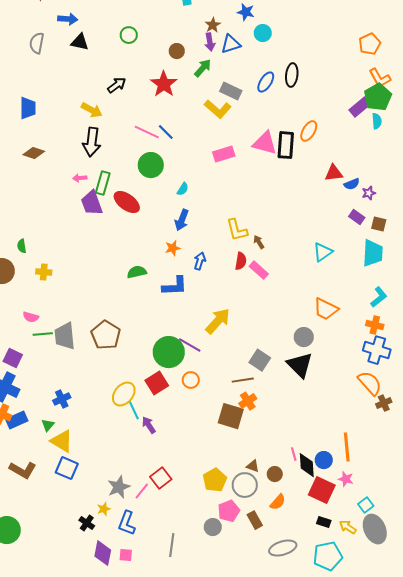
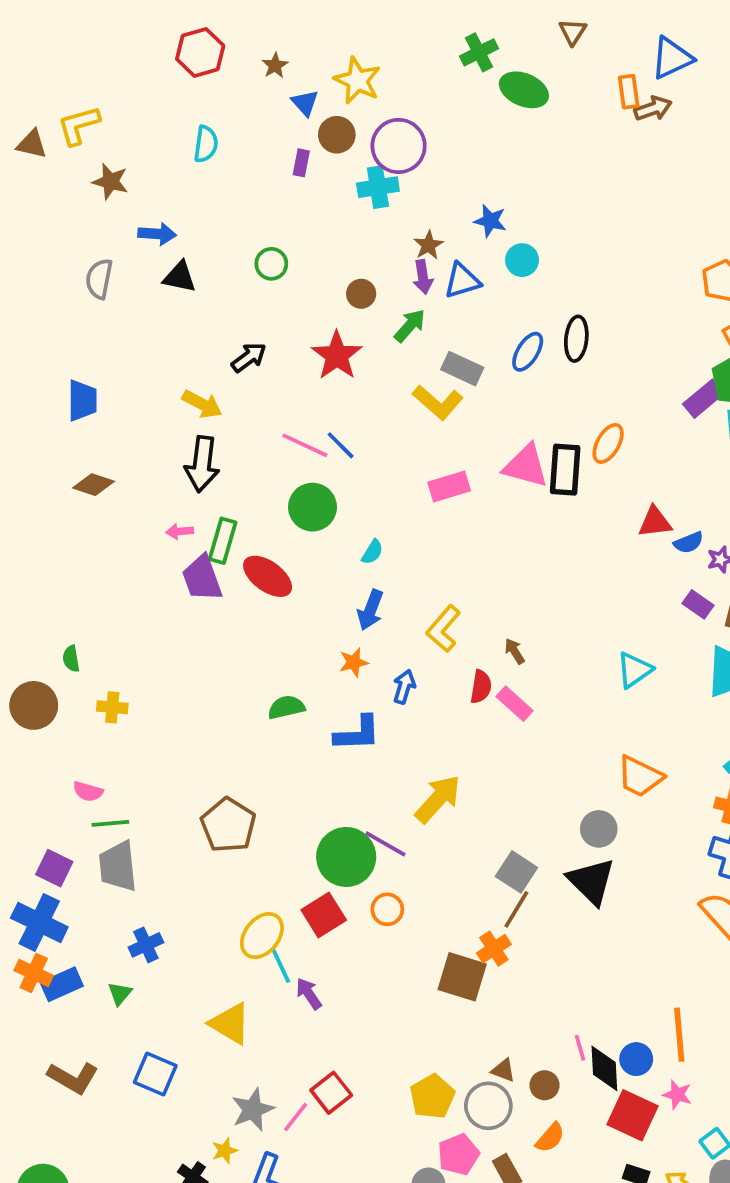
yellow L-shape: (237, 230) -> (443, 629), moved, turned 55
gray trapezoid: (65, 336) -> (118, 866), moved
brown line: (243, 380) -> (516, 909), moved, turned -50
yellow triangle: (62, 441) -> (230, 1023), moved

